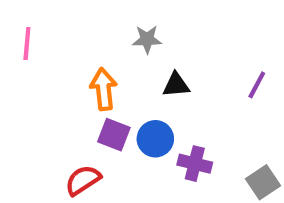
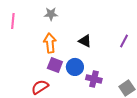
gray star: (147, 39) -> (51, 14), moved
black triangle: (176, 85) -> (85, 41), turned 32

